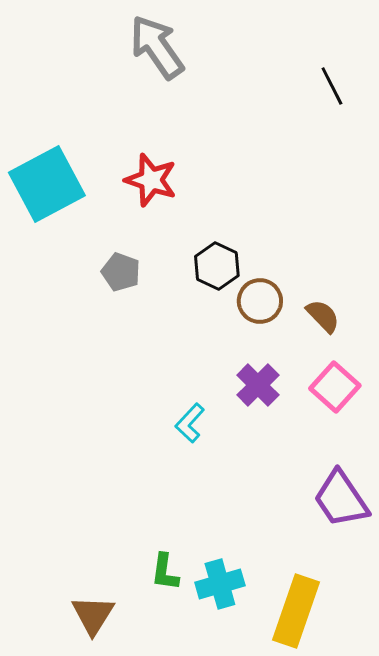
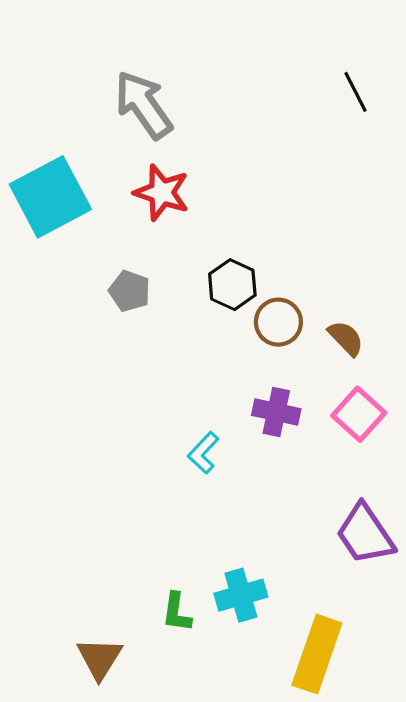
gray arrow: (157, 47) -> (143, 105), moved
purple cross: (258, 385) -> (276, 412), turned -33
cyan cross: (220, 584) -> (241, 595), moved

